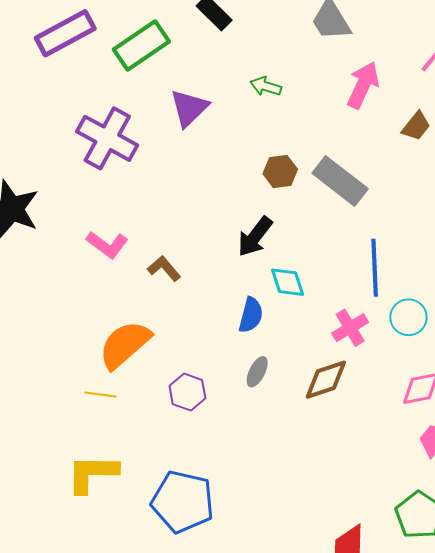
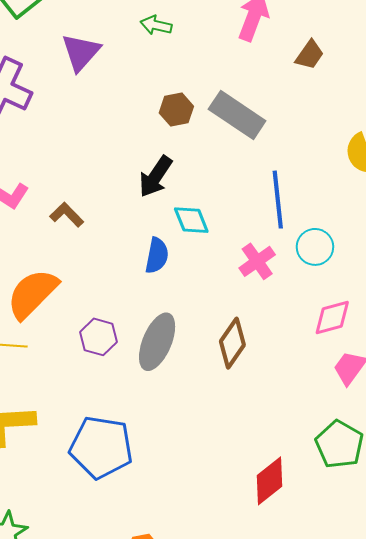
gray ellipse: (257, 372) -> (157, 342), moved, size x1.8
brown diamond: (326, 380) -> (232, 343), moved, turned -33

